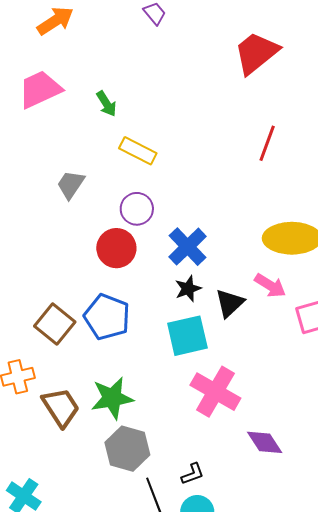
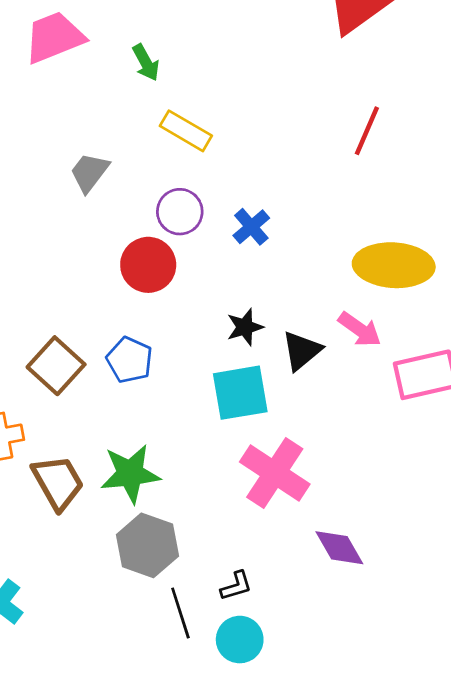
blue cross: (188, 247) -> (251, 227), moved, size x0.7
blue pentagon: (107, 317) -> (130, 360), size x0.7

